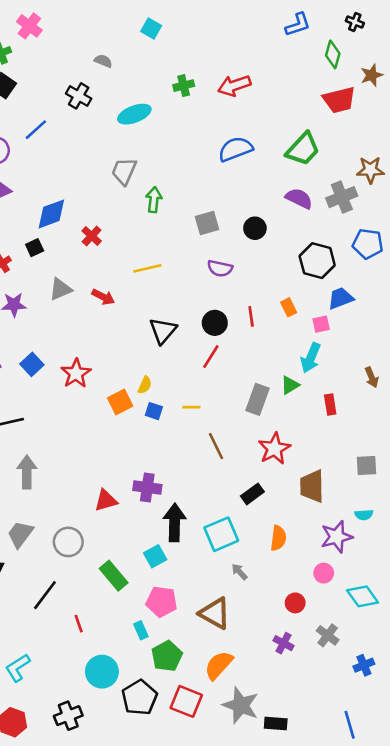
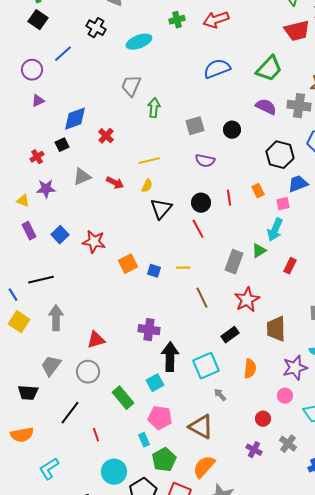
gray cross: (342, 197) -> (299, 106), turned 30
red line: (211, 357) -> (198, 229), turned -60
red star: (76, 373) -> (94, 242), turned -30
yellow semicircle: (145, 385) -> (147, 186), moved
red rectangle: (330, 405) -> (290, 266), turned 35
red triangle: (106, 500) -> (96, 340), moved

